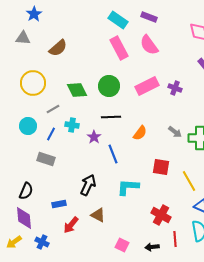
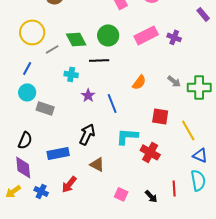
gray line: (53, 109) -> (52, 49), moved
black line: (111, 117) -> (99, 60), moved
cyan circle: (28, 126) -> (27, 92), moved
blue line: (51, 134) -> (27, 68), moved
purple star: (94, 137) -> (88, 95), moved
blue rectangle: (59, 204) -> (58, 153), size x1.5
red cross: (161, 215) -> (150, 152), moved
red arrow: (71, 225) -> (69, 184), moved
black arrow: (152, 247) -> (151, 196), turned -128

